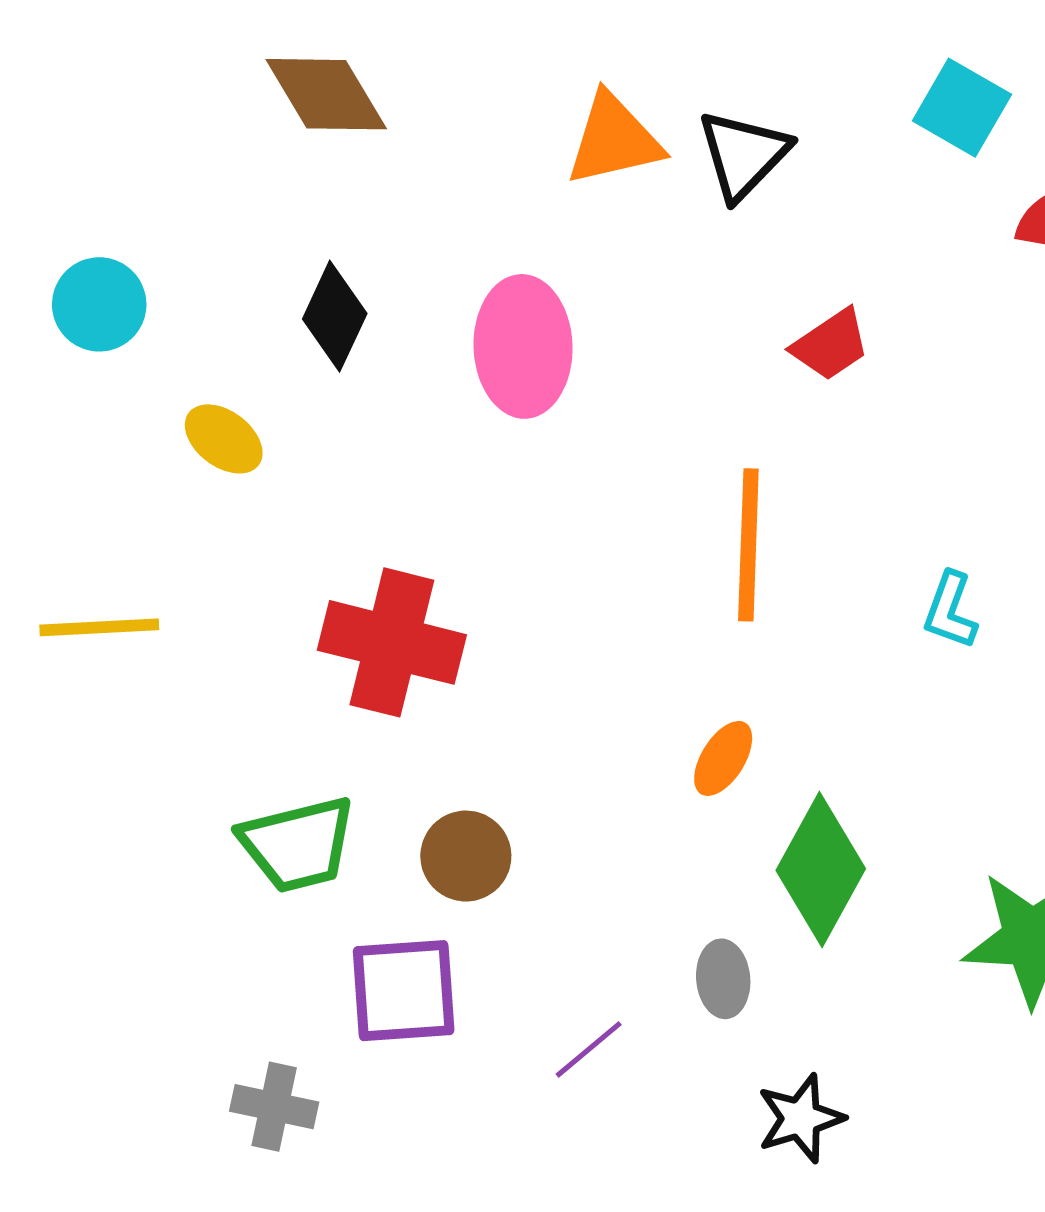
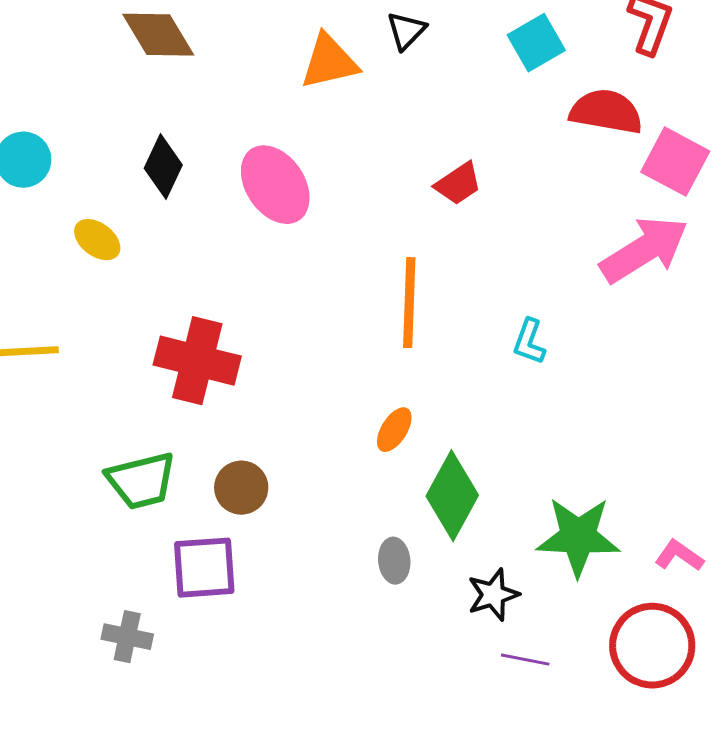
cyan square: (962, 108) -> (536, 43), turned 30
black triangle: (743, 155) -> (406, 31), moved, size x0.7
pink ellipse: (523, 346) -> (275, 185), turned -32
purple line: (589, 1049) -> (525, 660), moved, turned 51
black star: (801, 1118) -> (493, 595), moved

